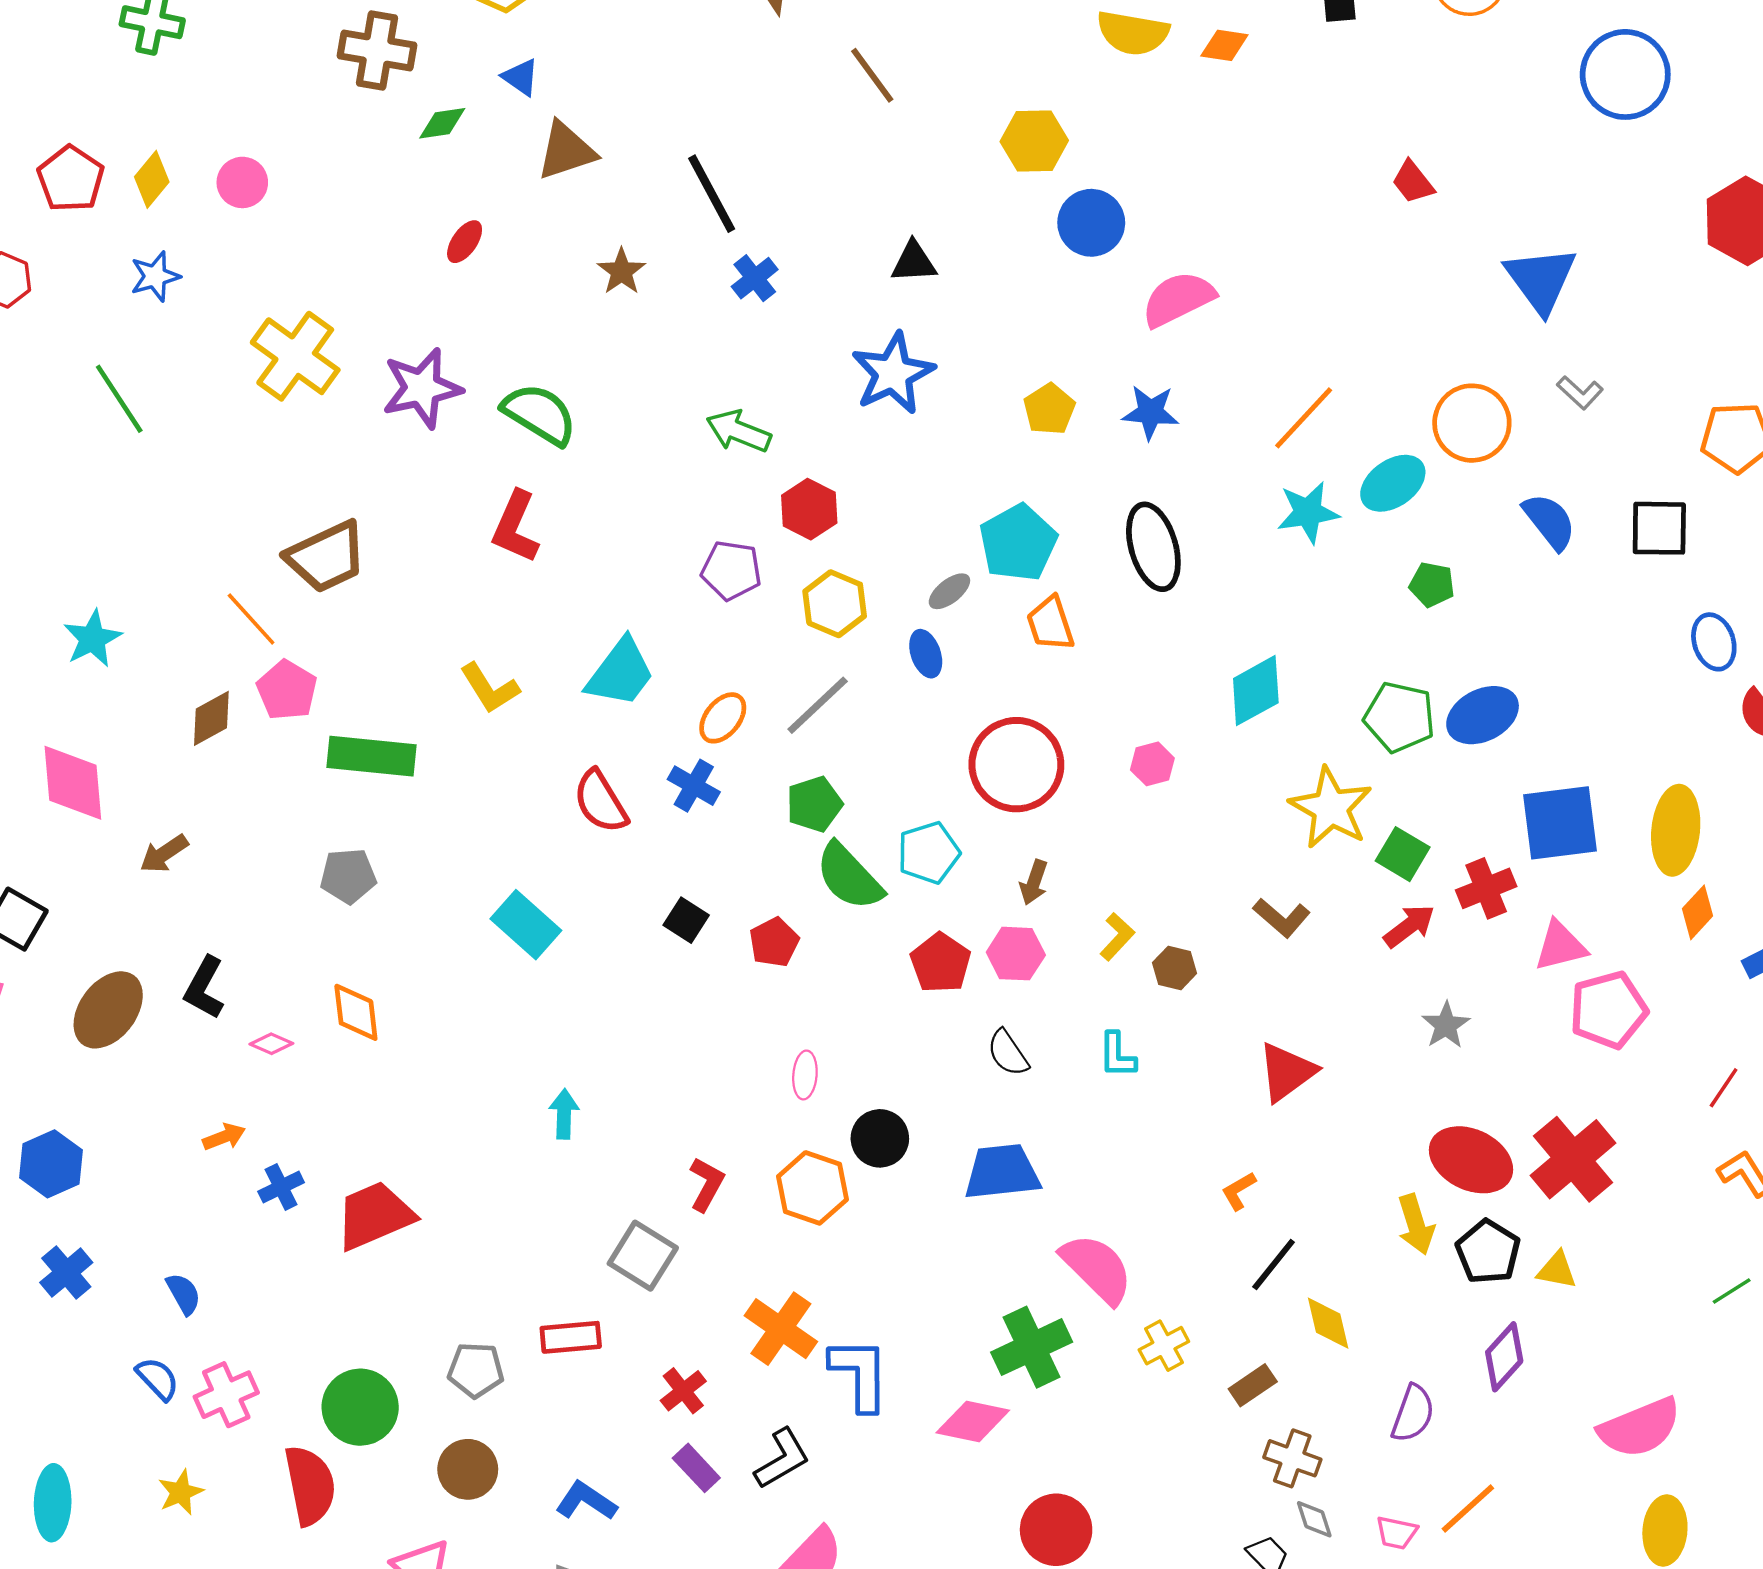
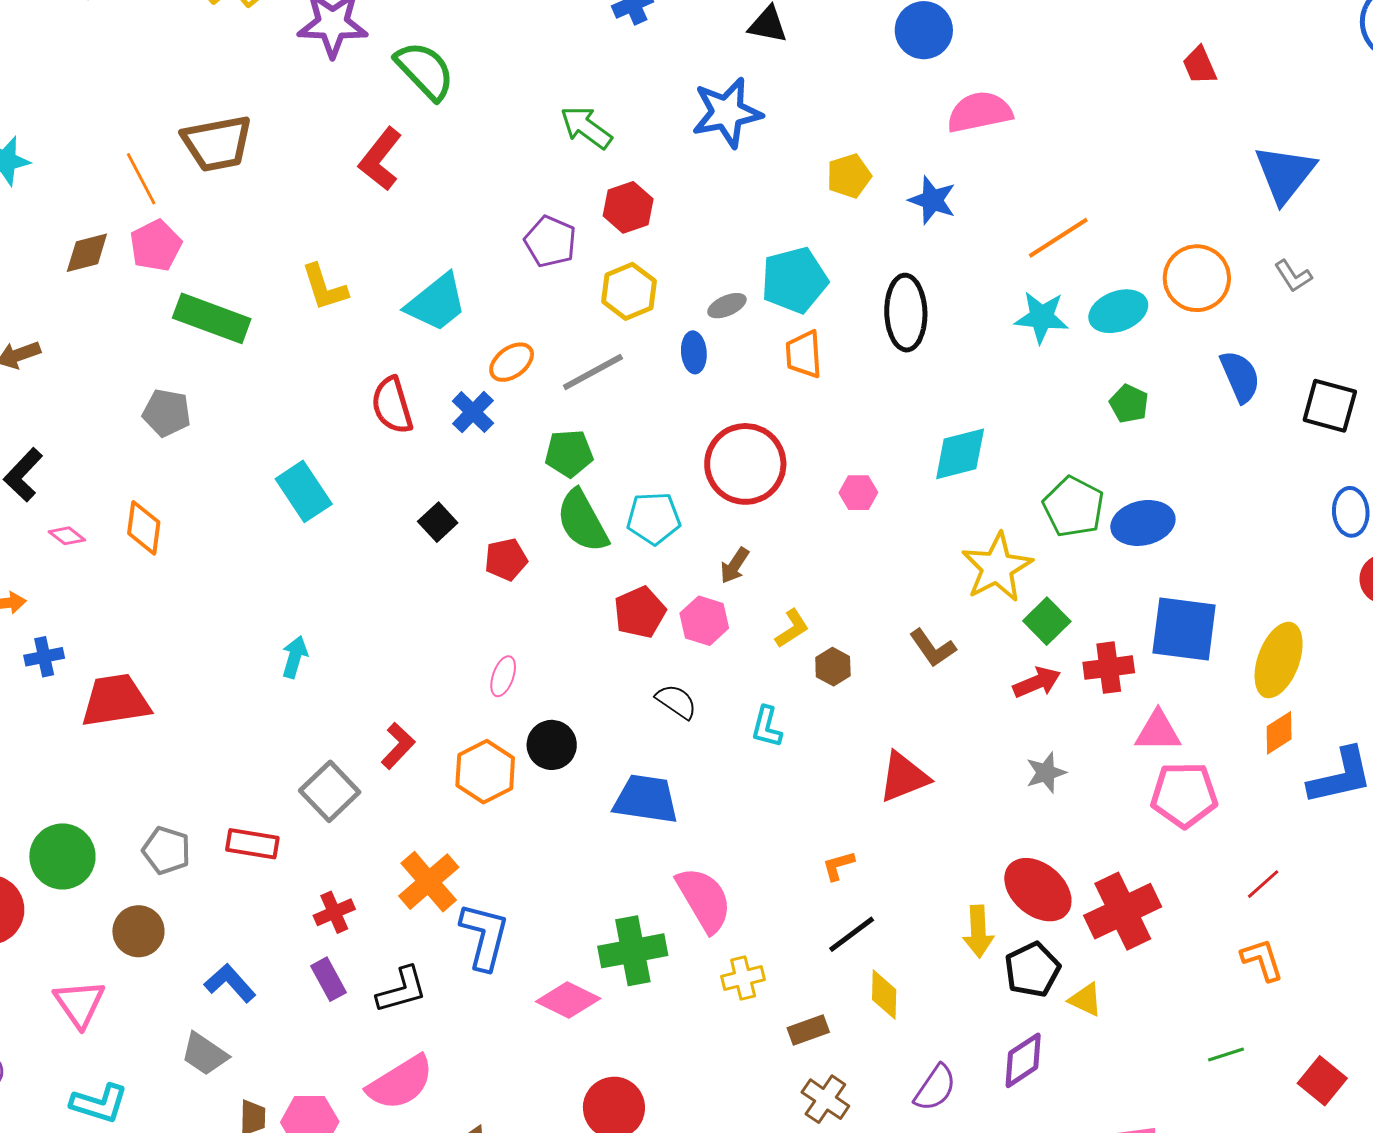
black semicircle: (1008, 1053) -> (676, 701), turned 144

